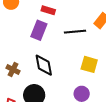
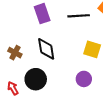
purple rectangle: (39, 30) -> (42, 14), turned -42

